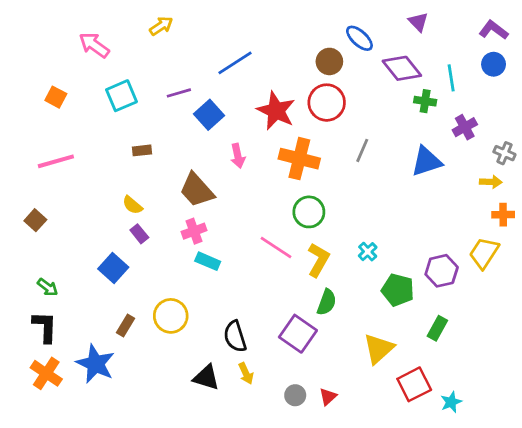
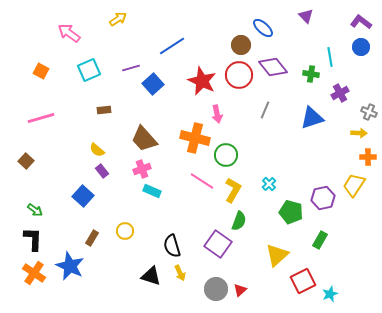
purple diamond: (402, 68) -> (273, 67), moved
pink arrow: (238, 156) -> (217, 114), moved
orange cross: (299, 159) -> (195, 138), moved
yellow circle: (171, 316) -> (125, 231), size x0.7
gray circle: (295, 395) -> (216, 289), size x1.5

